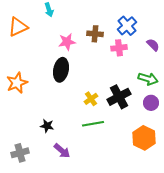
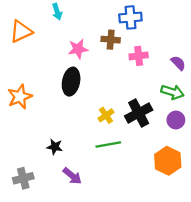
blue cross: (127, 26) -> (130, 17), moved, turned 36
purple semicircle: (153, 45) -> (178, 63), moved

